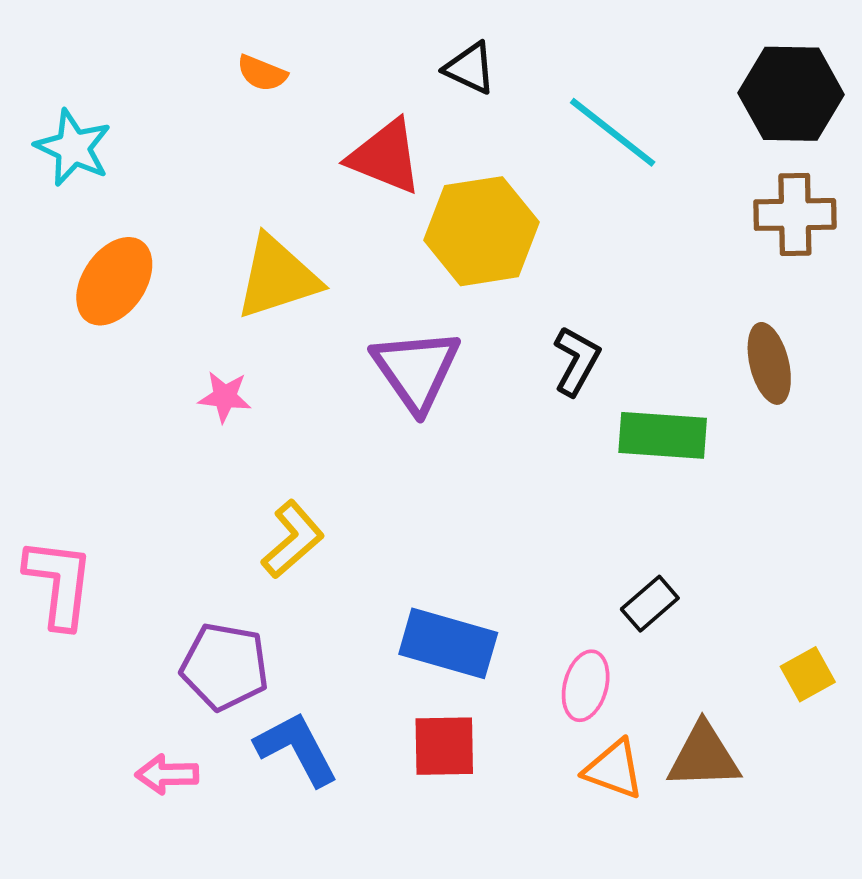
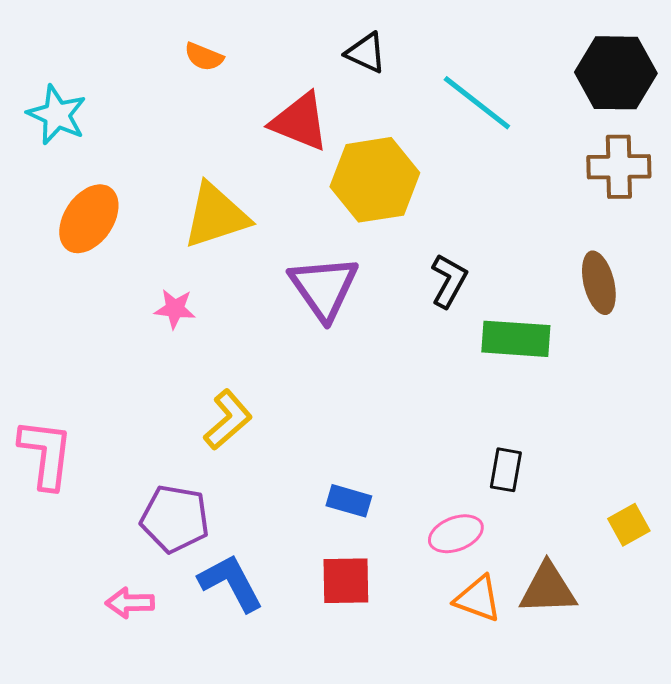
black rectangle: (650, 604) -> (506, 470), turned -39
blue rectangle: (448, 643) -> (349, 501), size x0.6
pink ellipse: (586, 686) -> (456, 534), turned 54

